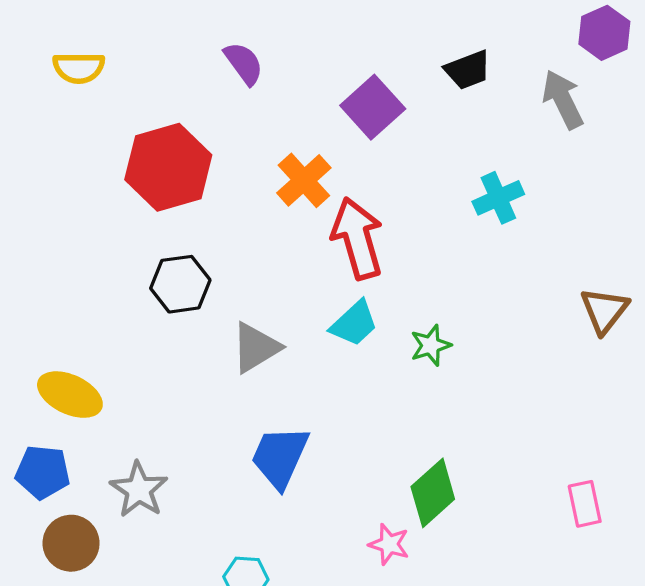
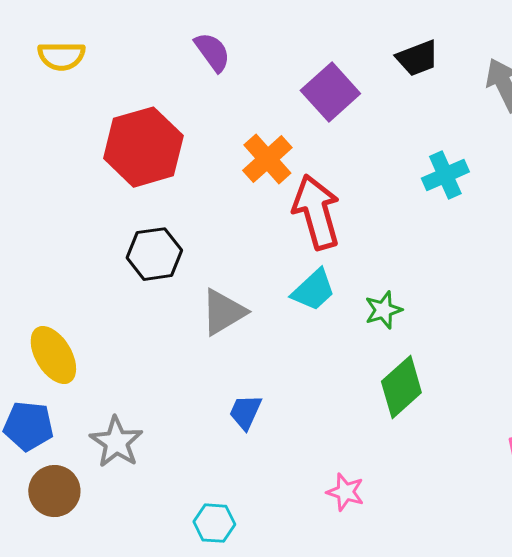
yellow ellipse: (70, 395) -> (53, 355), turned 34
blue trapezoid: (280, 457) -> (245, 412), size x0.6
green diamond: (433, 493) -> (401, 387), moved

